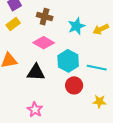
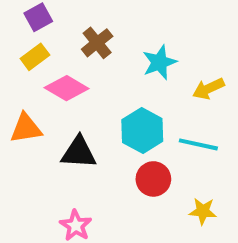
brown cross: (45, 17) -> (97, 43), turned 35
yellow arrow: (101, 29) -> (208, 89), moved
pink diamond: (44, 43) -> (67, 88), moved

